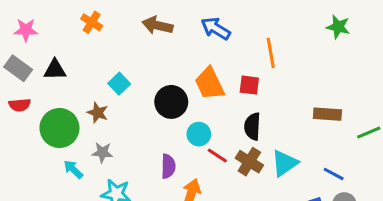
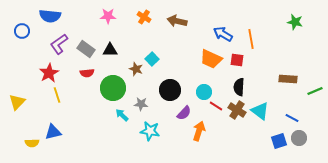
orange cross: (92, 22) -> (144, 17), moved
blue arrow: (216, 28) -> (223, 34), moved
pink star: (26, 30) -> (108, 16), moved
orange trapezoid: (210, 84) -> (211, 59), turned -40
black circle: (171, 102) -> (170, 90), moved
brown star: (98, 113) -> (136, 69), moved
cyan triangle: (285, 163) -> (260, 111), turned -48
purple semicircle: (168, 166) -> (184, 113), turned 42

